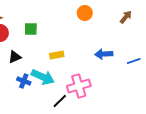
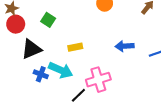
green square: (31, 29) -> (48, 20), turned 32
black triangle: (15, 57) -> (31, 49), size x1.5

